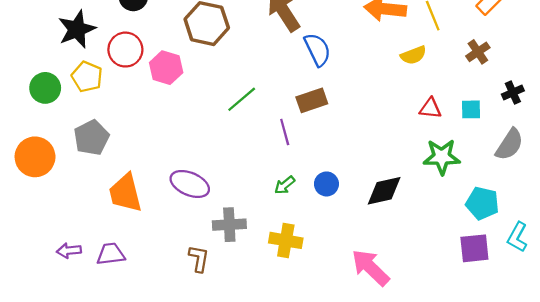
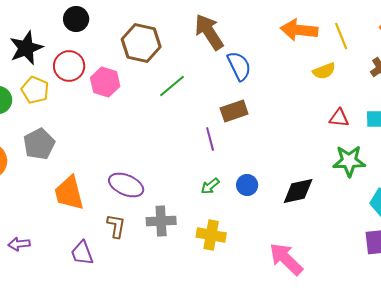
green line: (242, 99) -> (172, 86), moved
purple trapezoid: (111, 254) -> (82, 253), moved, turned -104
brown L-shape: (199, 259) -> (116, 226), moved

